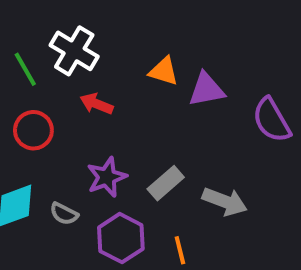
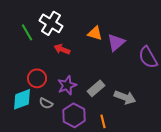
purple triangle: (206, 90) -> (116, 42), turned -30
red circle: (33, 130) -> (37, 78), moved

